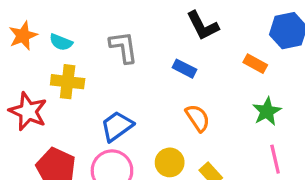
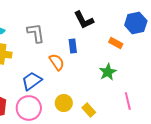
blue rectangle: (184, 69) -> (73, 46), turned 56
green star: (267, 111) -> (108, 72), moved
orange semicircle: (198, 118) -> (57, 62), moved

